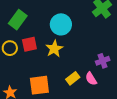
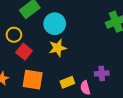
cyan circle: (61, 24) -> (55, 24), moved
red square: (29, 44) -> (24, 52), moved, turned 35

